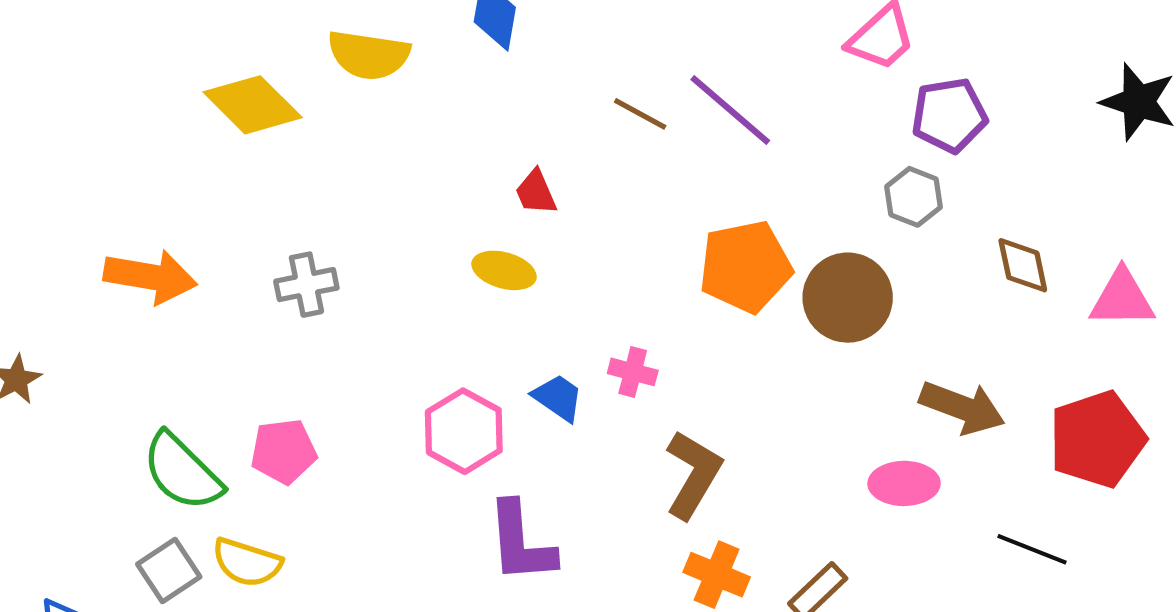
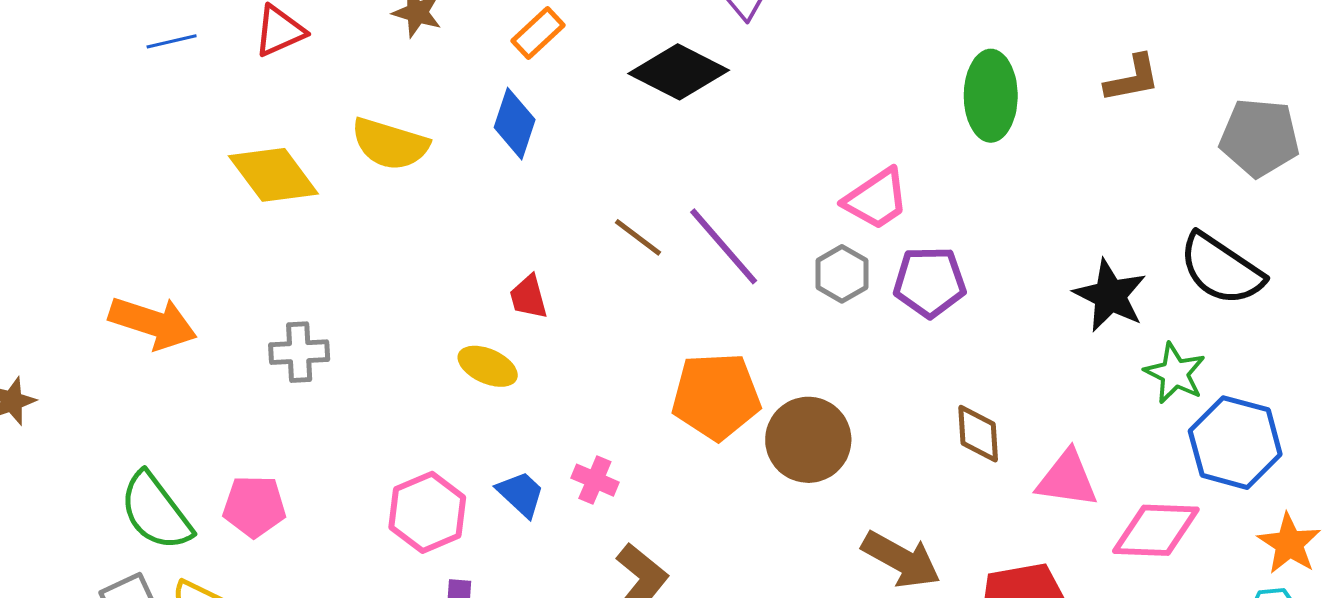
gray hexagon: (913, 197) -> (842, 274), moved

